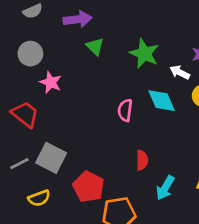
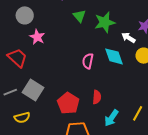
green triangle: (95, 46) -> (79, 16), moved
green star: (144, 54) -> (105, 22), turned 30
red pentagon: (89, 187) -> (68, 103), moved

